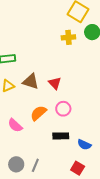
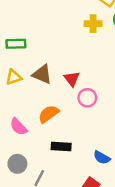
pink circle: (63, 109) -> (87, 98), moved
black rectangle: (61, 136) -> (61, 146), moved
gray circle: (16, 164) -> (17, 164), moved

